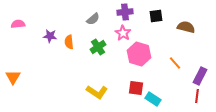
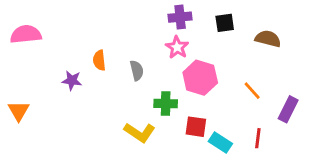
gray semicircle: (93, 19) -> (137, 70), moved, turned -64
pink semicircle: (18, 24) -> (26, 34), size x1.5
purple star: (50, 36) -> (72, 80), moved
green cross: (98, 47) -> (166, 104), moved, turned 35
red line: (197, 96) -> (258, 138), moved

